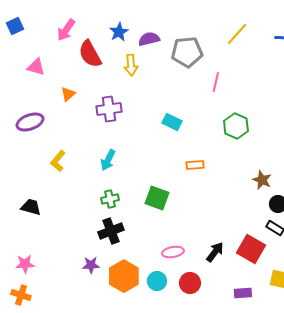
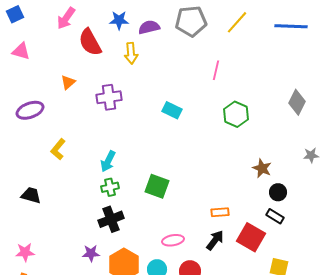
blue star: (119, 32) -> (119, 20), turned 30
gray pentagon: (187, 52) -> (191, 21), moved
pink triangle: (36, 67) -> (21, 51), moved
cyan arrow: (108, 160) -> (108, 161), moved
orange rectangle: (195, 165) -> (220, 212), moved

